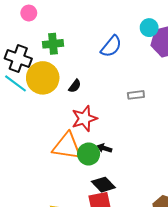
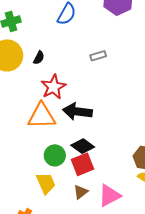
black arrow: (104, 148) -> (77, 112), size x2.0
green circle: (89, 154) -> (55, 155), moved

